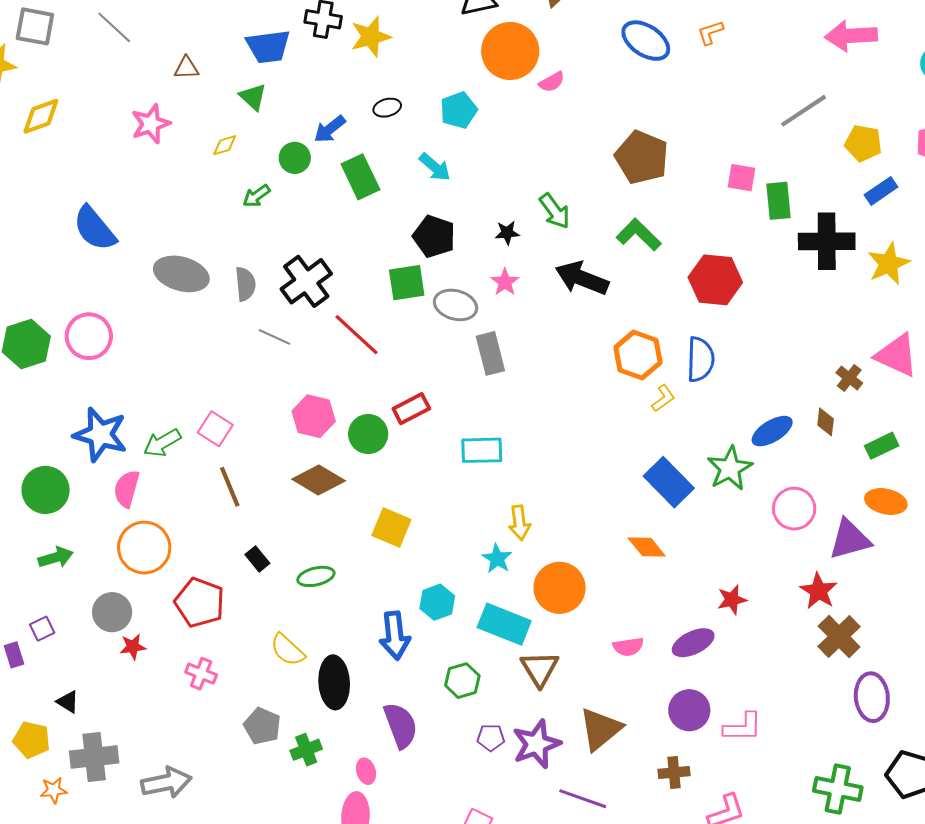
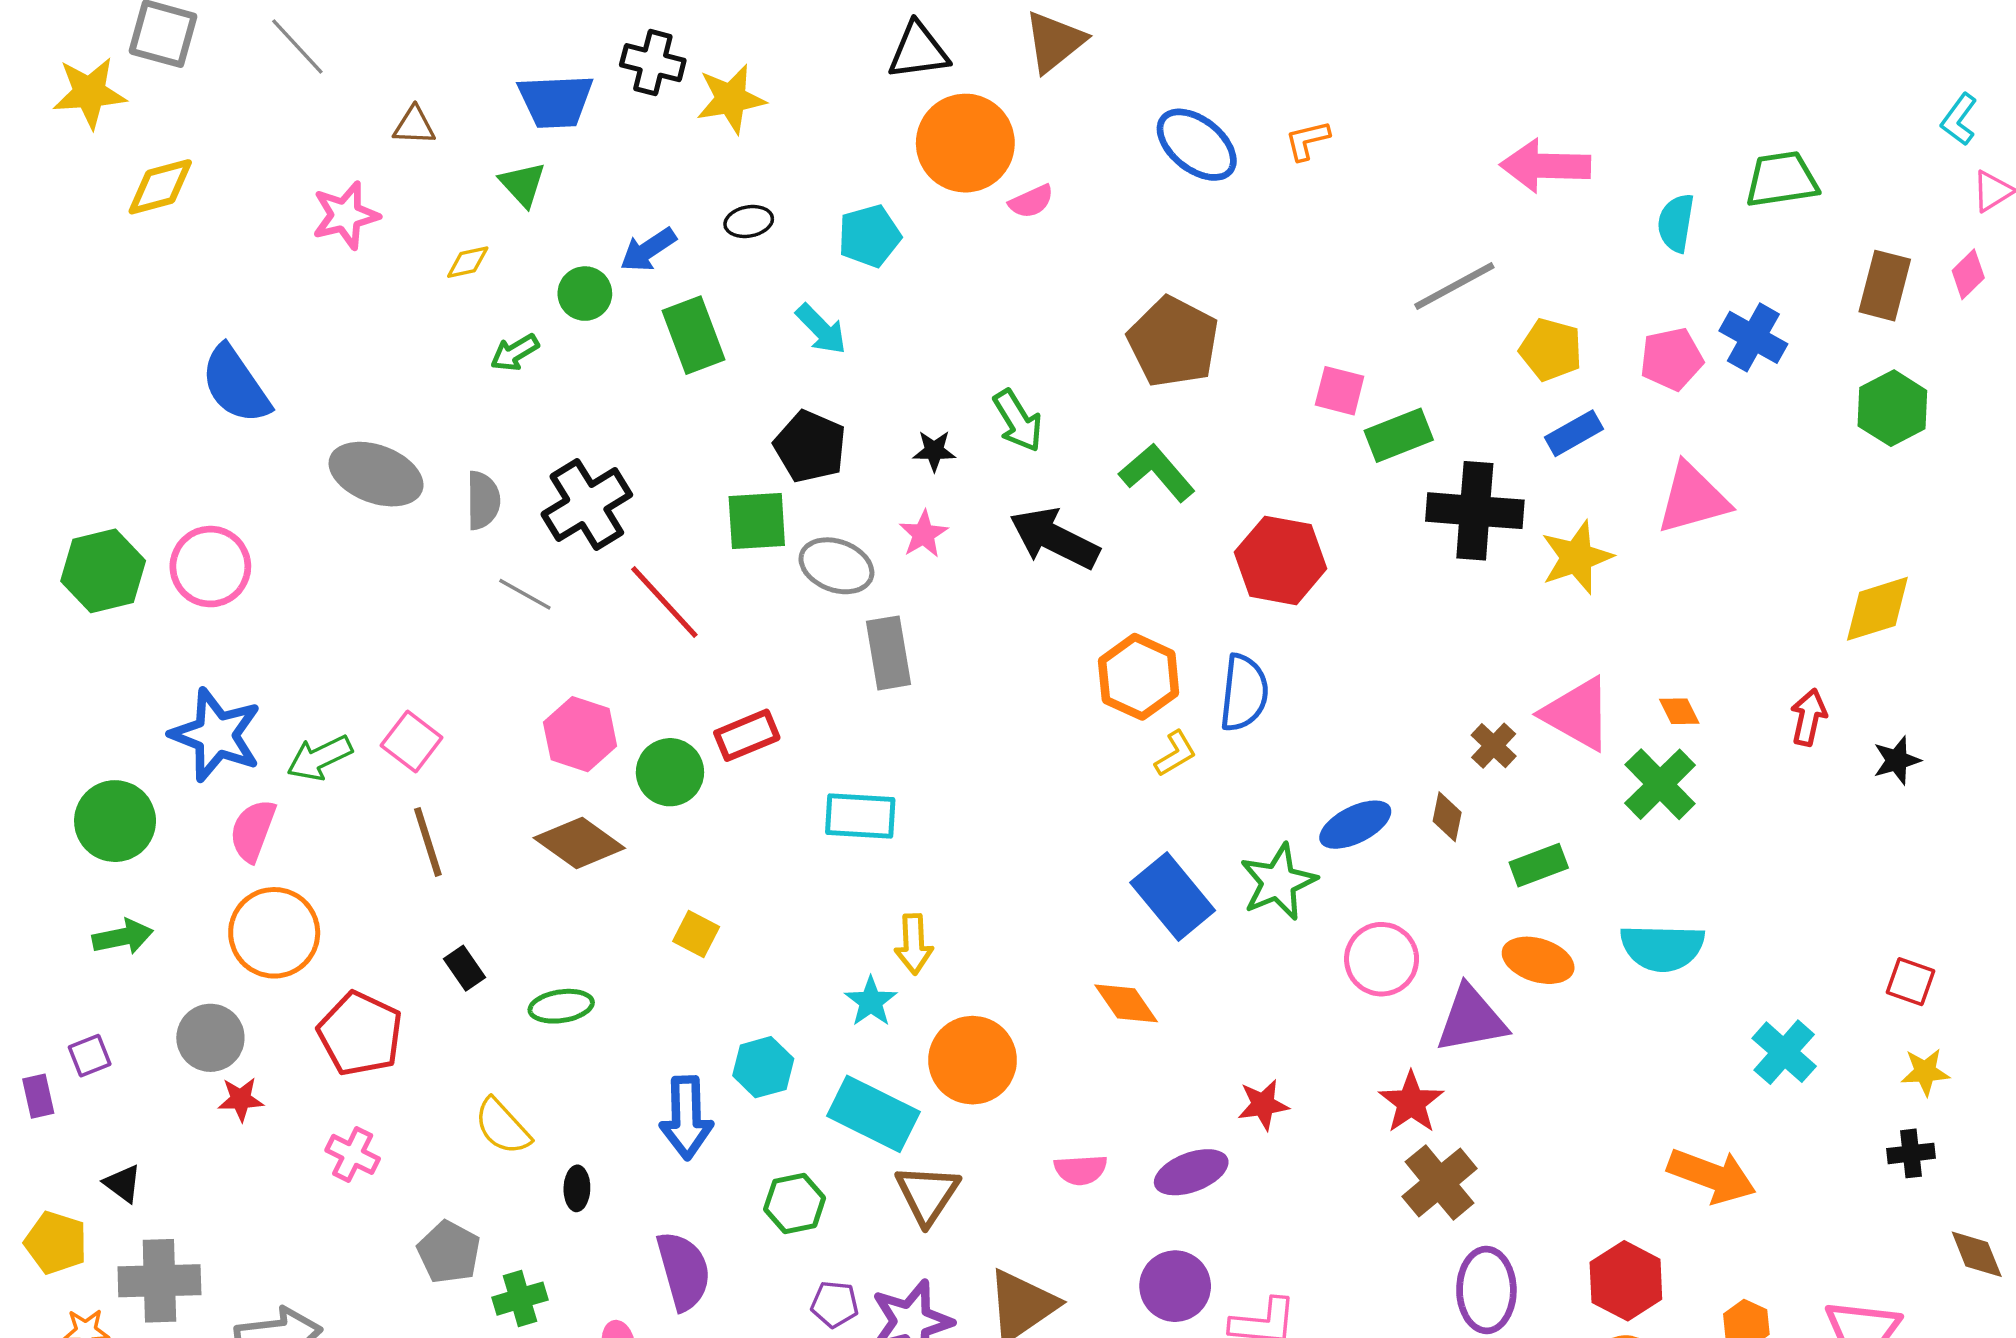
green rectangle: (778, 201) -> (1399, 435), turned 69
yellow square: (391, 528) -> (696, 934), size x0.7
black ellipse: (334, 682) -> (577, 1188), size x0.5

